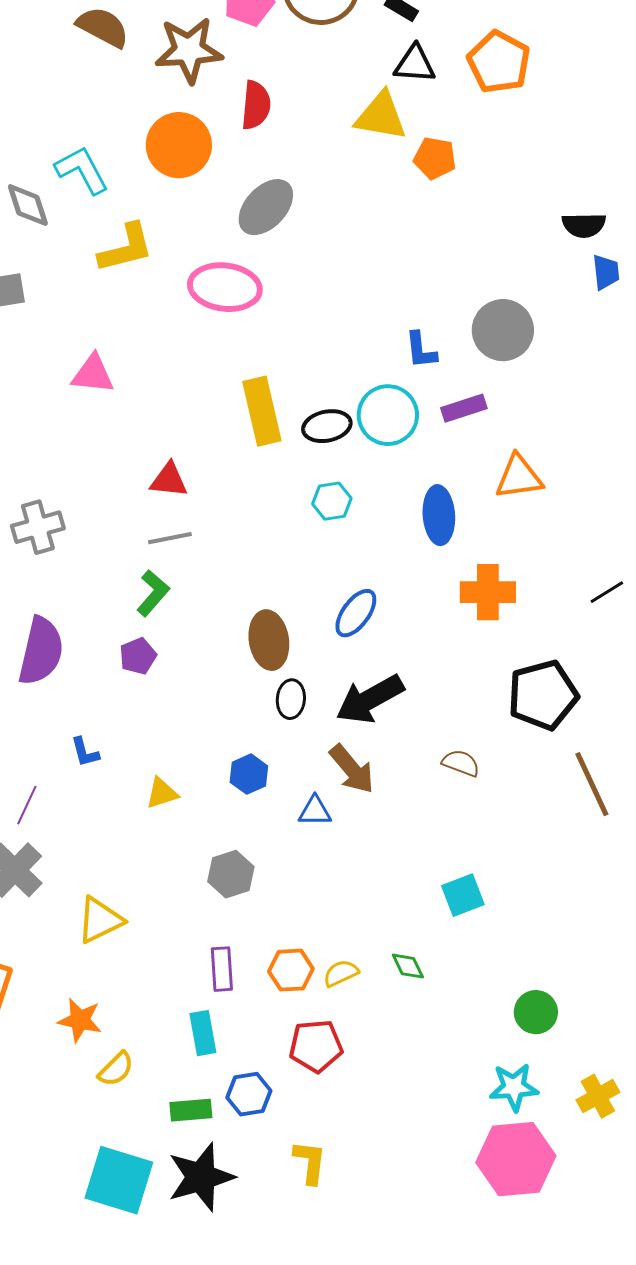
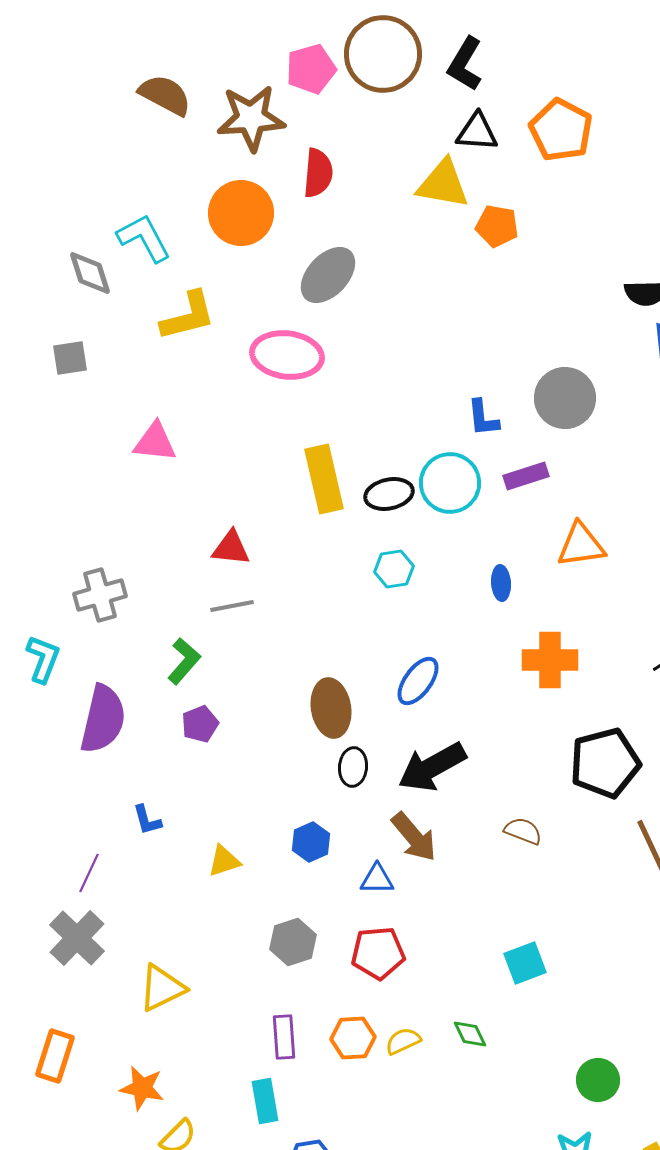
blue ellipse: (439, 515) -> (501, 583), size x0.6
green L-shape: (153, 593) -> (184, 661), moved
red pentagon: (316, 1046) -> (378, 953), moved

